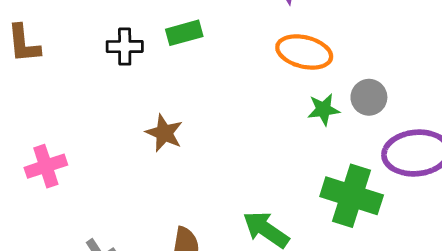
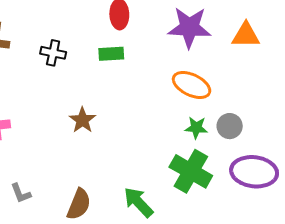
black cross: (125, 47) -> (53, 53), moved
green cross: (352, 196) -> (191, 171), moved

